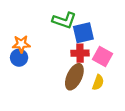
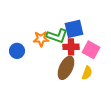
green L-shape: (64, 20) -> (57, 36), moved
orange star: (21, 44) -> (41, 39), moved

